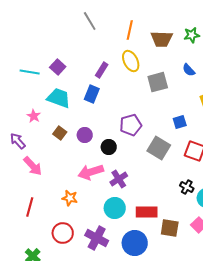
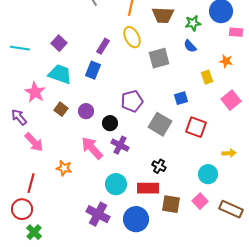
green star: (192, 35) -> (193, 23), moved
cyan line: (30, 72) -> (20, 48), moved
pink star: (34, 116) -> (35, 92), size x1.5
pink arrow: (91, 172) -> (92, 148), turned 65
purple cross: (119, 179) -> (120, 145), moved, turned -30
black cross: (187, 187) -> (159, 166), moved
orange star: (70, 198) -> (64, 168), moved
red circle: (63, 233) -> (22, 209), moved

